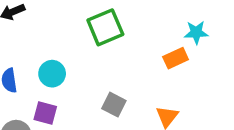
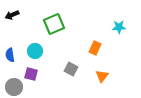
green square: (105, 27) -> (54, 24), moved
orange rectangle: (176, 58) -> (95, 48), moved, turned -40

